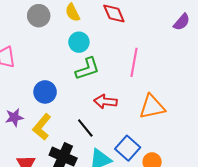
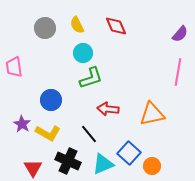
pink line: (134, 62) -> (178, 72), moved
purple star: (14, 117) -> (22, 124), turned -30
yellow L-shape: (42, 127) -> (48, 133), turned -100

